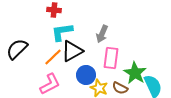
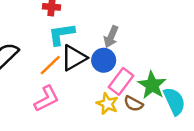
pink rectangle: (111, 58) -> (121, 81), moved, turned 30
blue circle: (86, 75) -> (104, 60), moved

